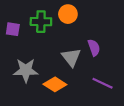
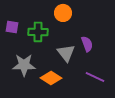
green cross: (41, 22) -> (38, 32), moved

